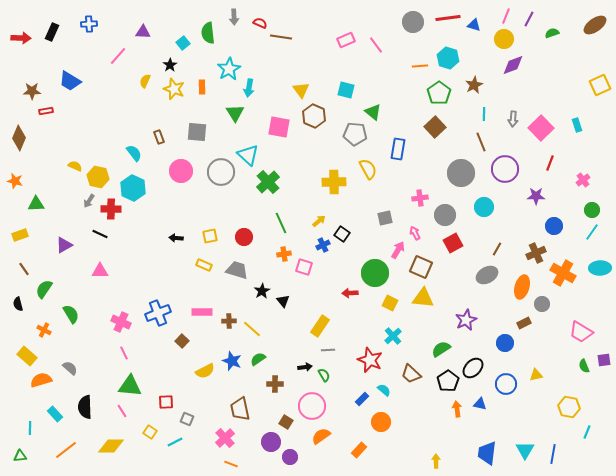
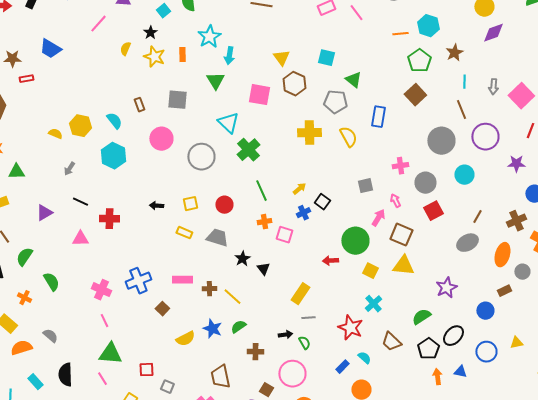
gray circle: (221, 172) -> (201, 157), moved
yellow hexagon: (98, 177) -> (80, 126), moved
yellow cross: (334, 182) -> (309, 133), moved
red cross: (111, 209) -> (109, 219), moved

